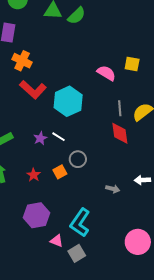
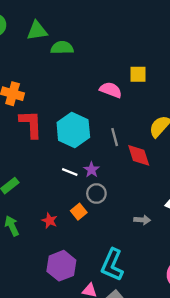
green semicircle: (77, 16) -> (62, 48), moved, turned -126
red L-shape: (33, 90) -> (31, 124), turned -124
gray line: (120, 108) -> (115, 137), moved
purple star: (40, 138) -> (92, 170), moved

